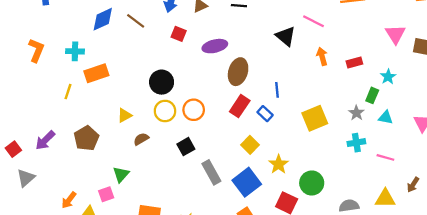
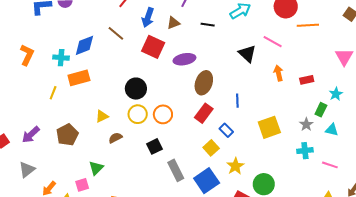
blue diamond: (103, 19) -> (84, 45), moved
red square: (179, 34) -> (153, 47), size x1.6
blue rectangle: (265, 114) -> (226, 130), moved
gray triangle: (26, 178) -> (27, 169), moved

